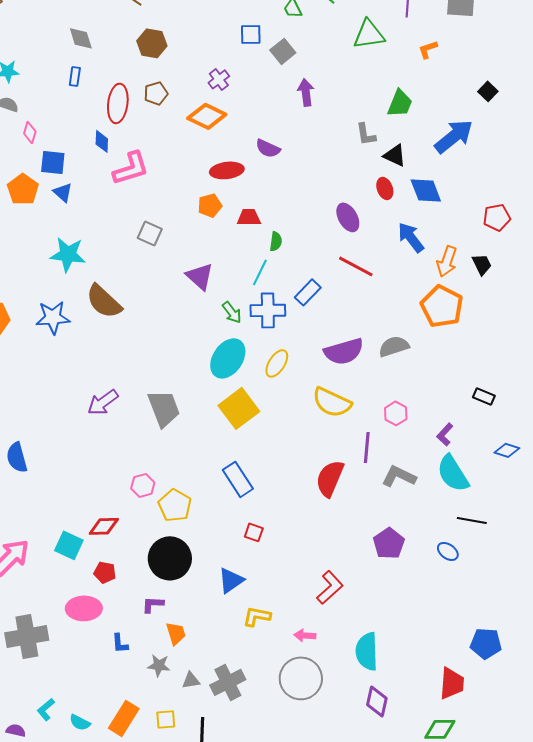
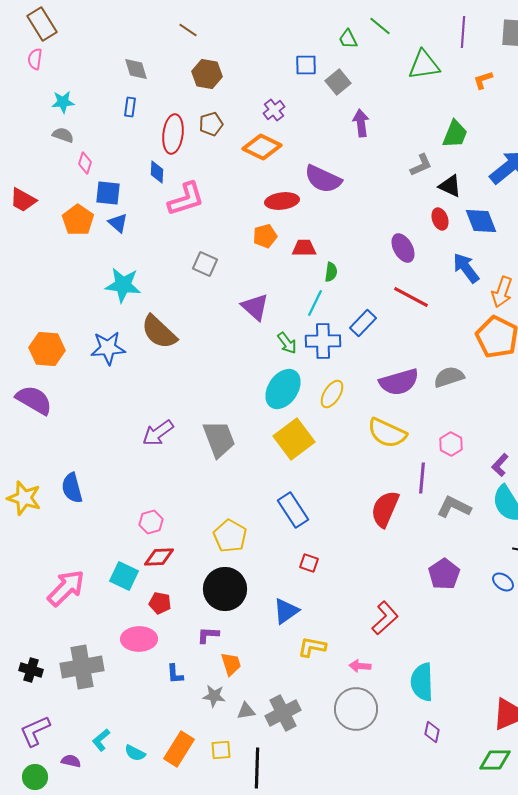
gray L-shape: (366, 134) -> (421, 165), turned -105
purple semicircle: (268, 148) -> (323, 179), size x1.5
pink hexagon: (143, 485) -> (151, 522), moved
purple diamond: (377, 701) -> (432, 732), size x0.7

